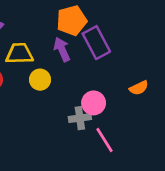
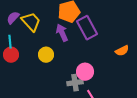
yellow trapezoid: (19, 54) -> (31, 22), moved, turned 50
orange semicircle: (139, 88) -> (122, 51), moved

